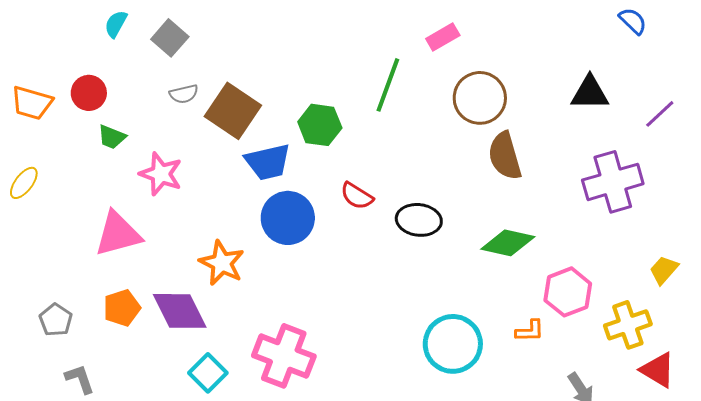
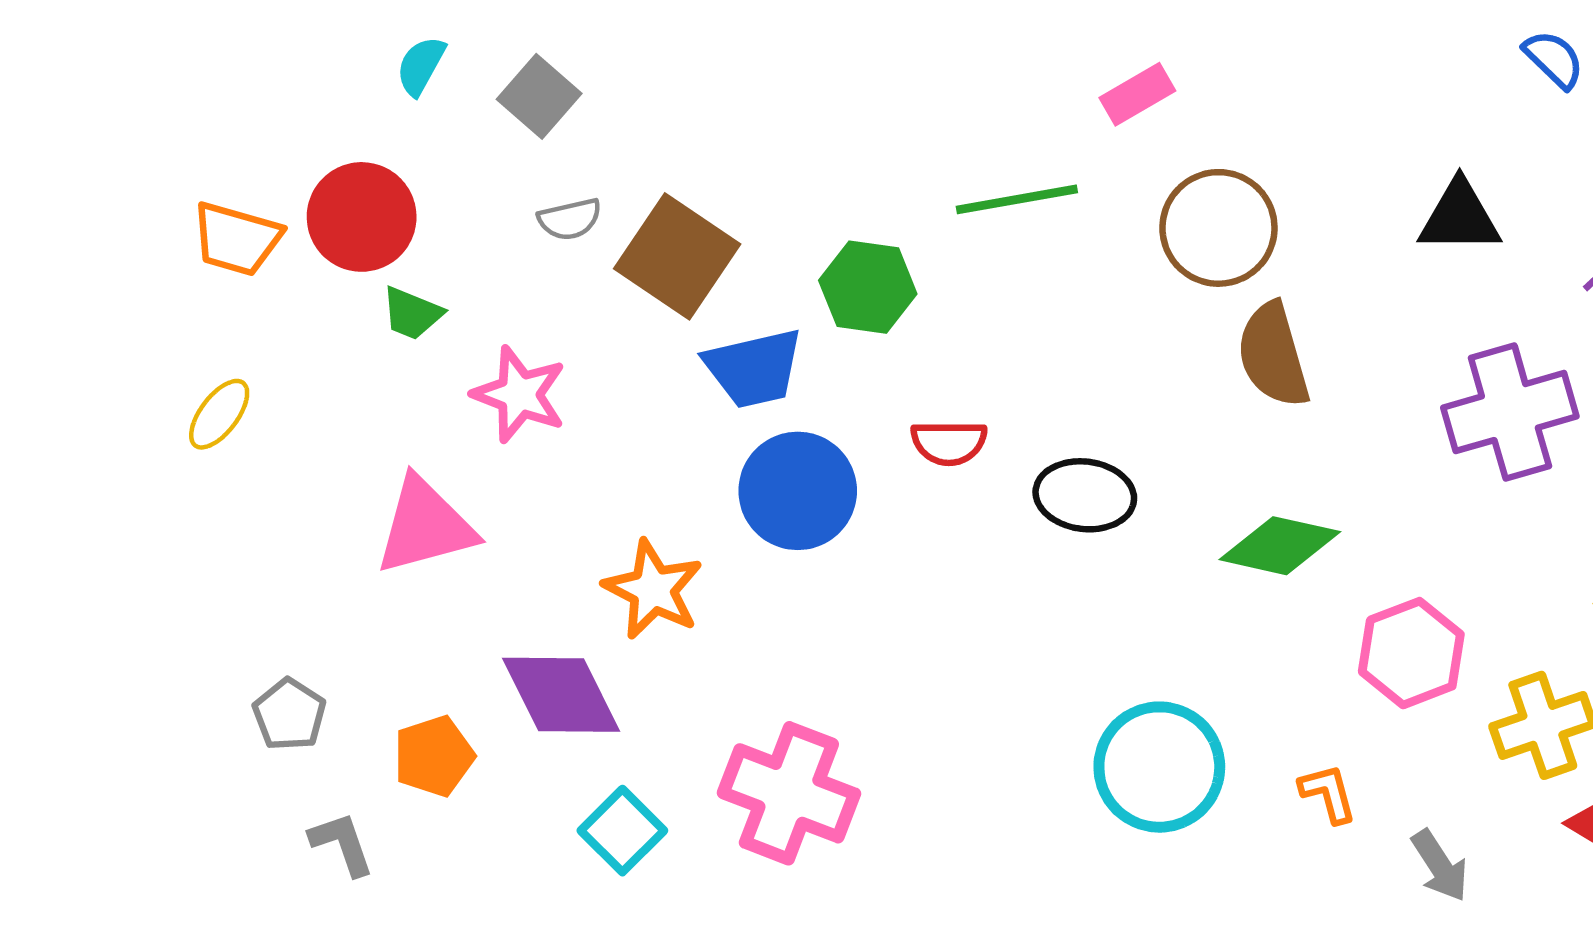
green line: (388, 85) -> (1017, 199), turned 60
red circle: (89, 93) -> (362, 217), size x1.4
red semicircle: (357, 196) -> (949, 443), turned -32
orange pentagon: (122, 308) -> (434, 756), moved
orange L-shape: (530, 331) -> (1328, 793), moved, turned -104

